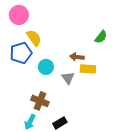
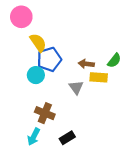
green semicircle: (101, 37) -> (114, 60), moved
blue pentagon: (21, 53) -> (49, 59), moved
cyan circle: (46, 67) -> (36, 75), moved

